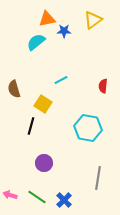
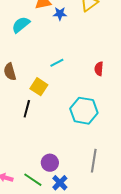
cyan semicircle: (36, 42) -> (21, 25), moved
purple circle: (44, 163) -> (50, 163), moved

